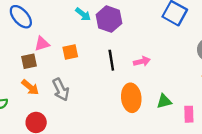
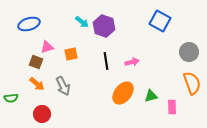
blue ellipse: (21, 17) -> (29, 24), turned -65
brown square: (29, 61) -> (36, 62), turned 32
orange ellipse: (131, 98) -> (123, 93), turned 45

